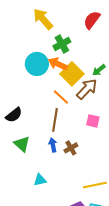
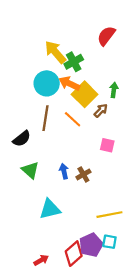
yellow arrow: (43, 19) -> (55, 52), moved
green arrow: (99, 70) -> (114, 90), turned 136
brown arrow: (87, 89) -> (101, 111), size x0.6
brown line: (55, 120) -> (46, 118), moved
cyan triangle: (40, 180) -> (50, 209), size x1.5

